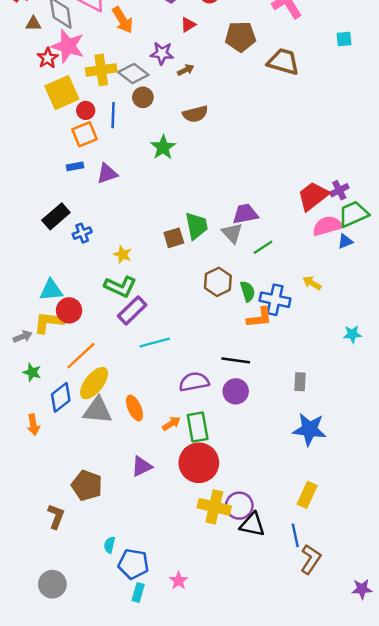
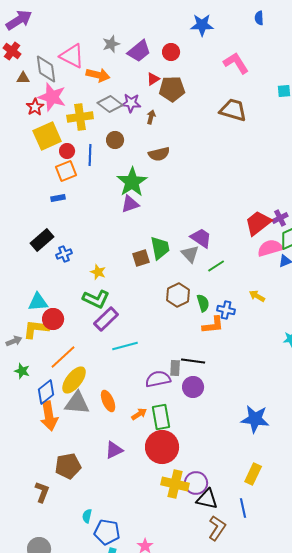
orange arrow: (123, 20) -> (98, 75), turned -45
brown pentagon: (240, 37) -> (172, 89), moved
brown arrow: (186, 70) -> (151, 117), turned -48
gray diamond: (133, 74) -> (110, 104), moved
green star: (163, 147) -> (132, 182), size x1.4
purple triangle: (107, 174) -> (130, 204), moved
purple trapezoid: (245, 214) -> (201, 238), turned 45
blue cross: (275, 300) -> (226, 310), size x0.7
gray rectangle: (300, 382) -> (175, 368), moved
orange arrow: (33, 425) -> (49, 416), moved, size x1.6
brown pentagon: (87, 485) -> (68, 466), turned -30
brown L-shape: (311, 559) -> (217, 528), moved

